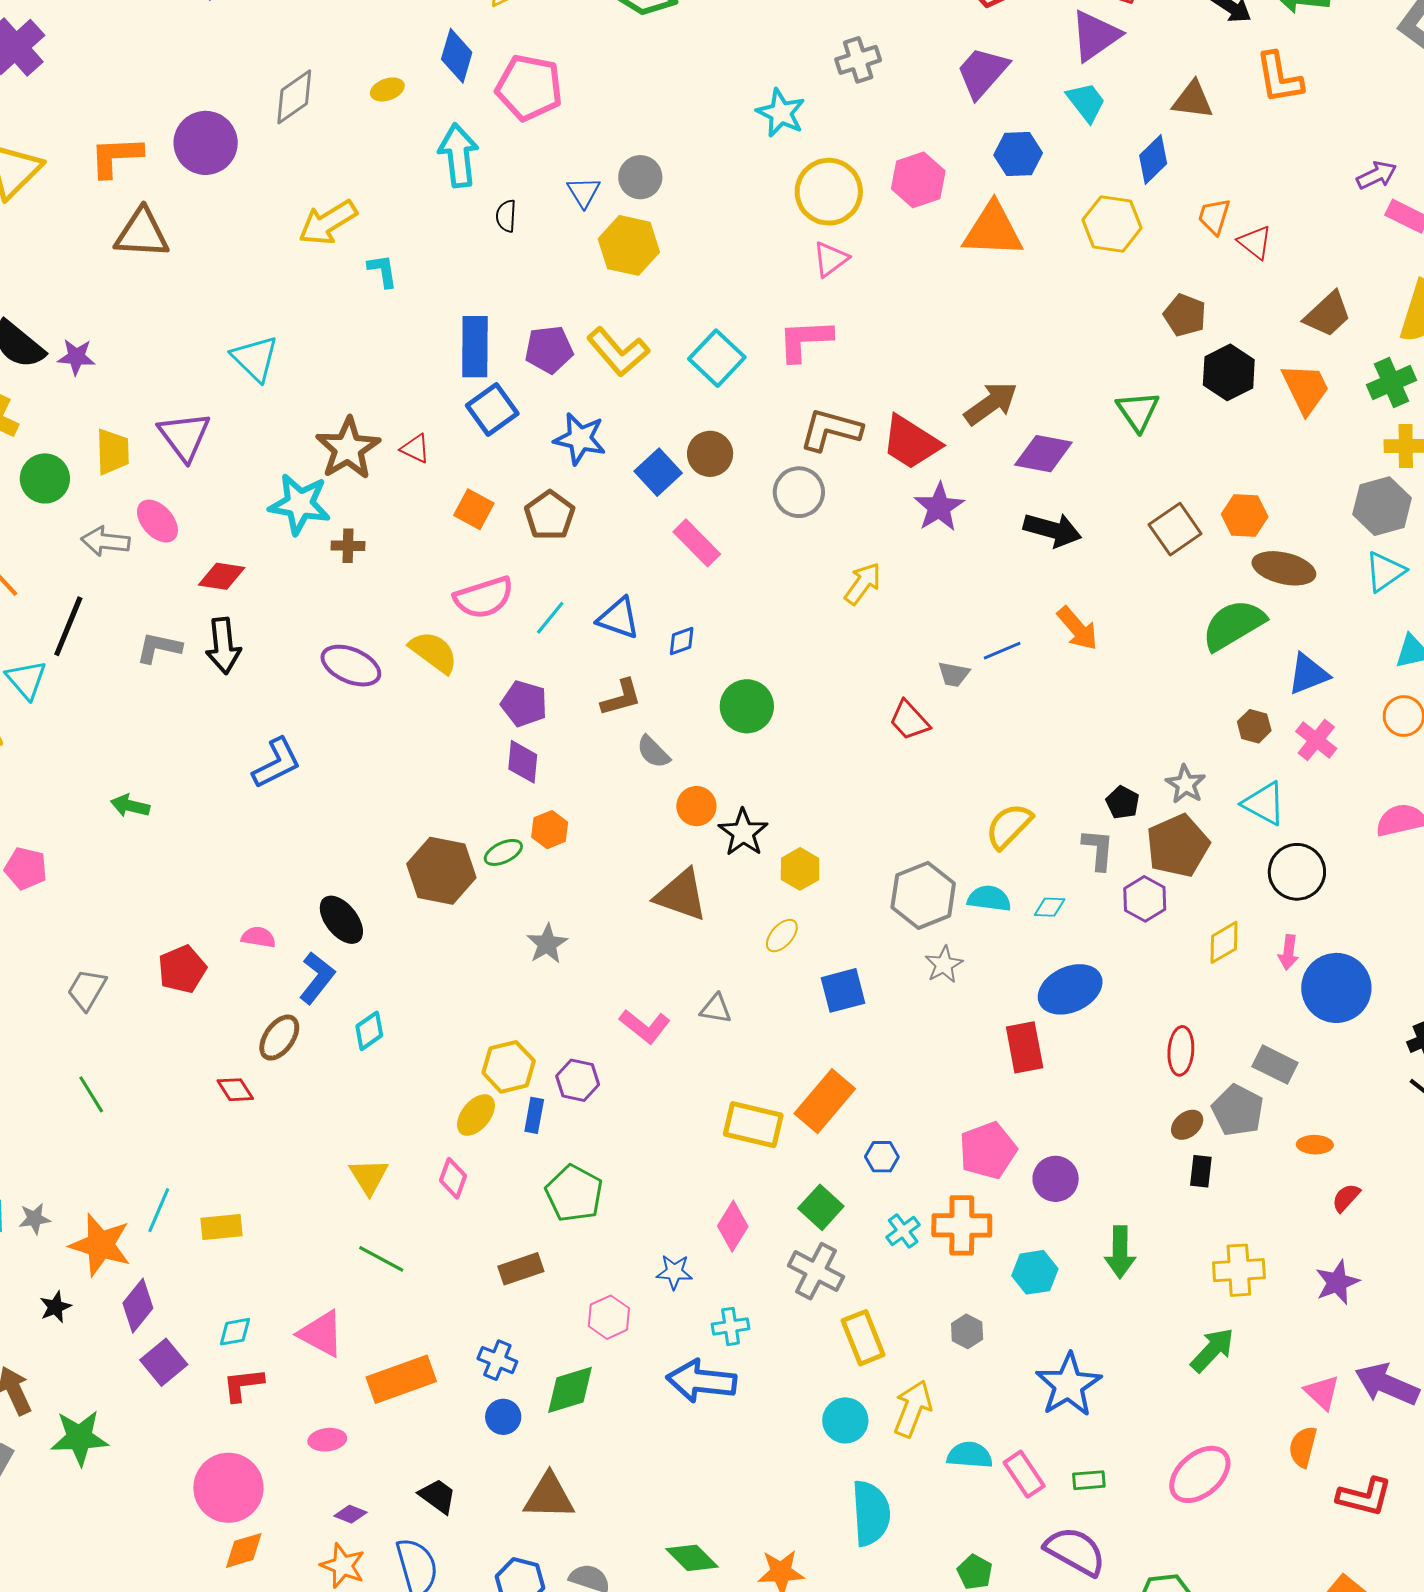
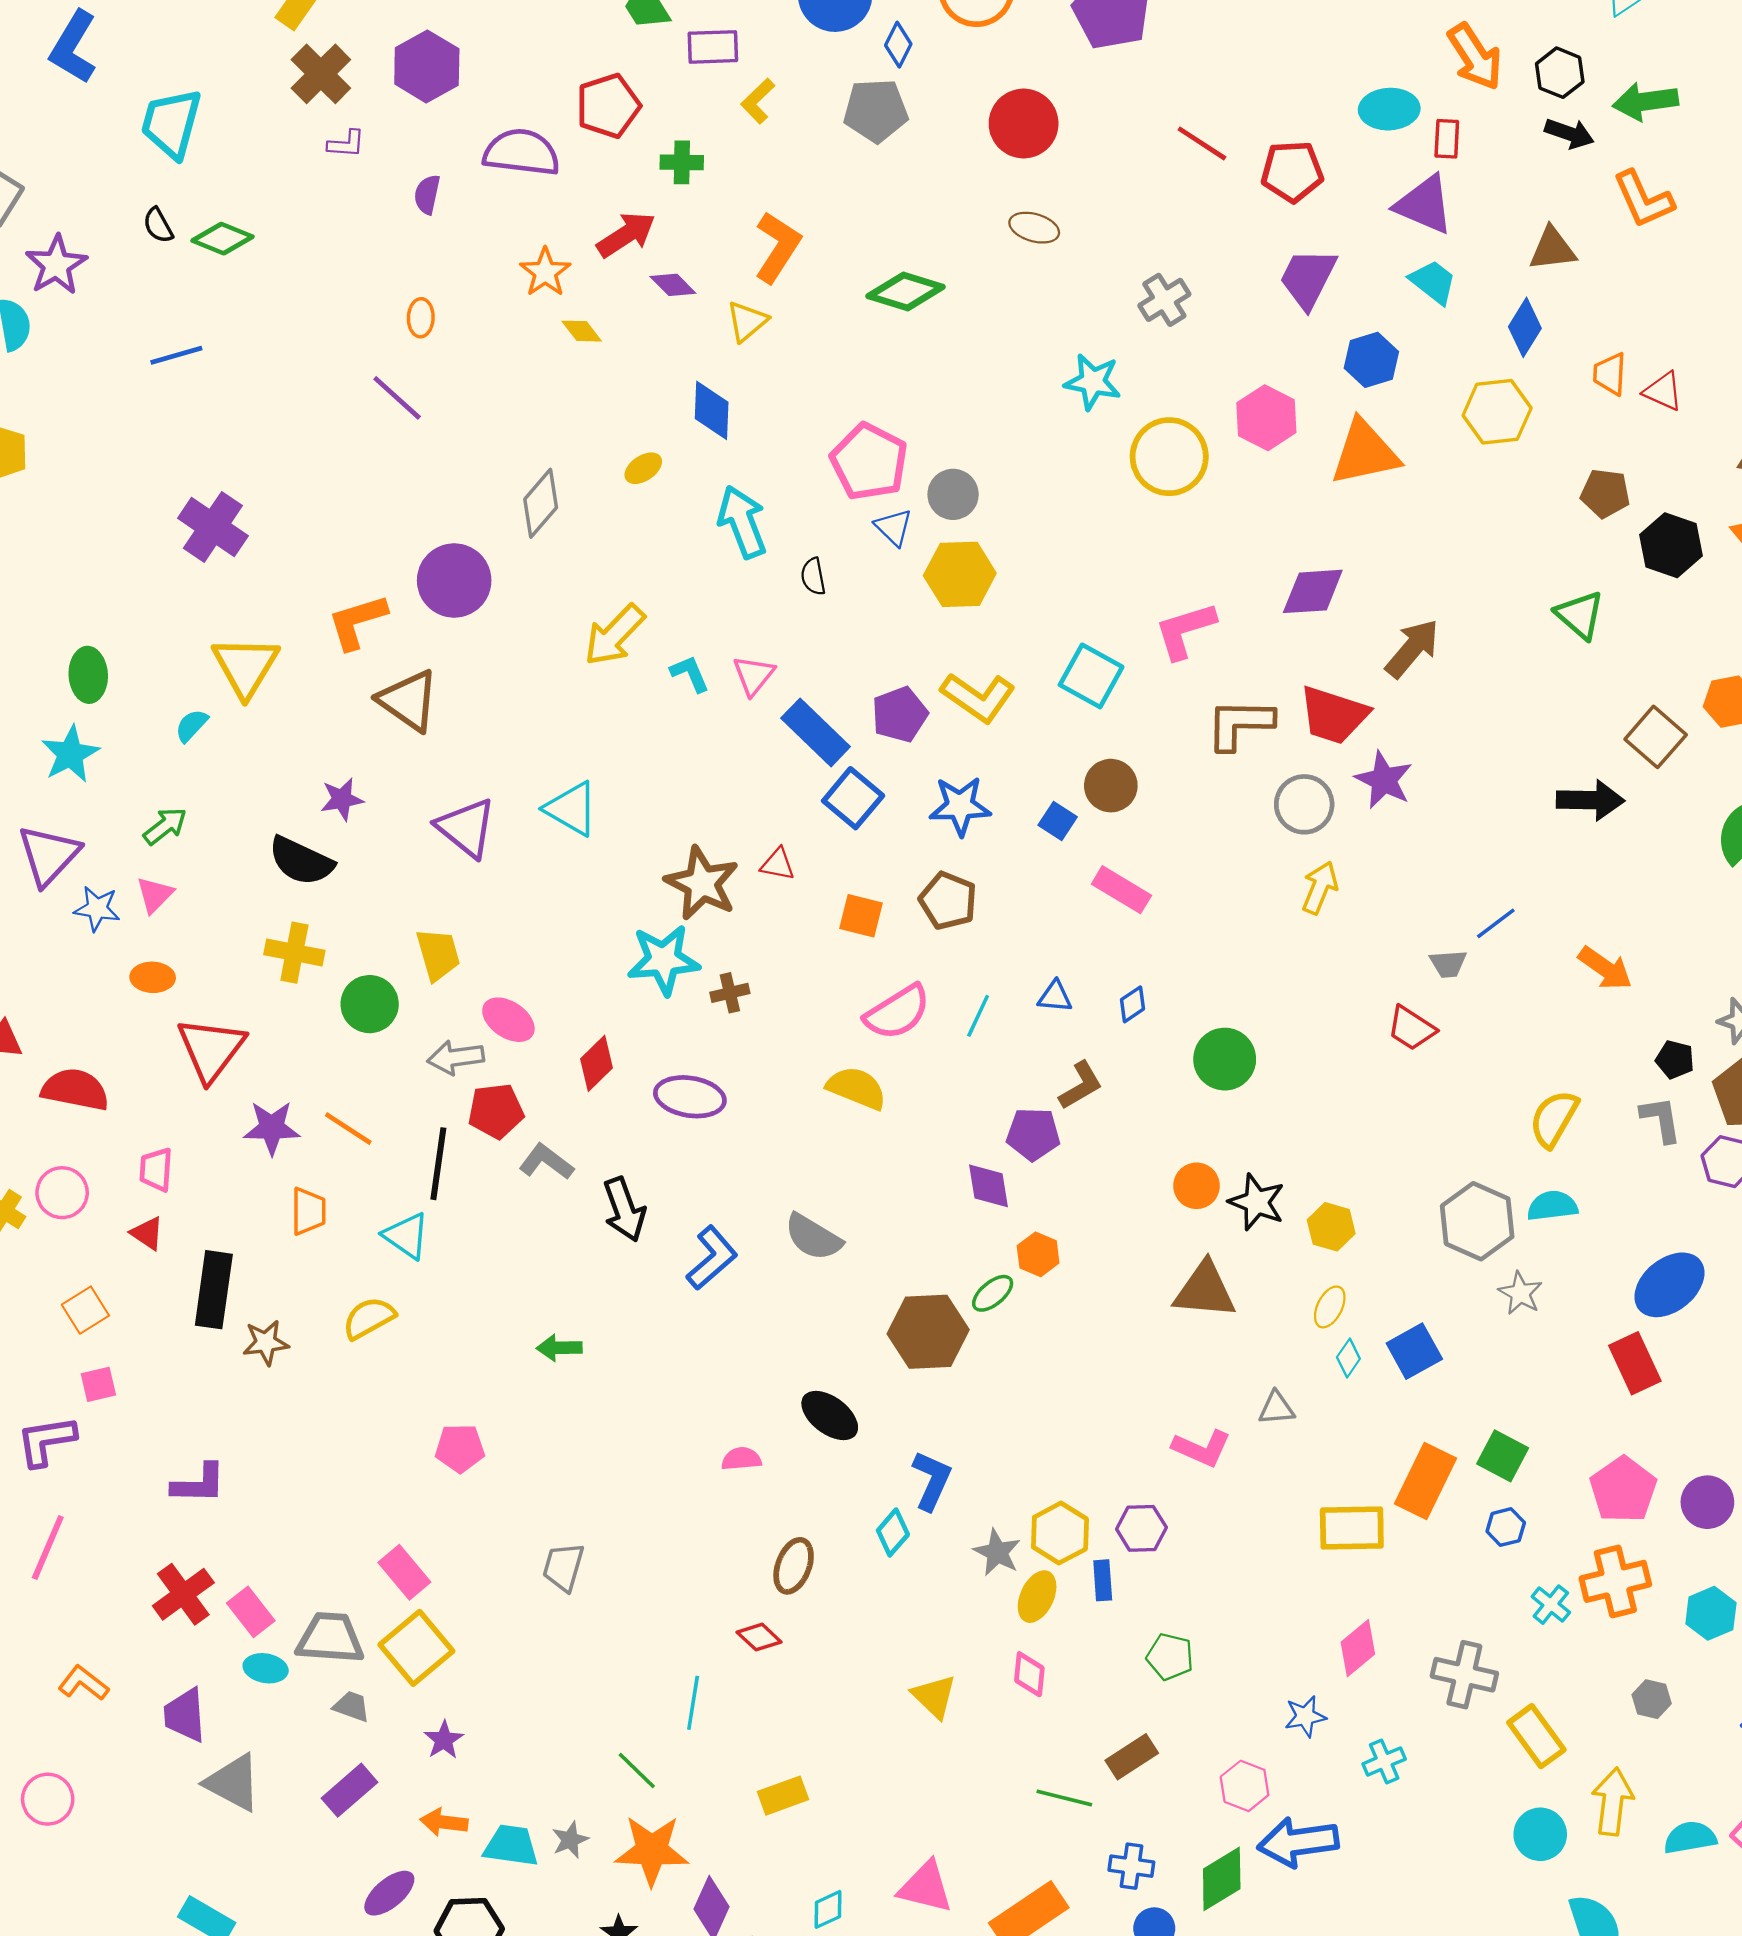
purple triangle: (1095, 36) -> (1424, 205), turned -48
pink pentagon: (529, 88) -> (869, 462), moved, turned 30
brown triangle: (142, 233) -> (409, 701), turned 46
pink triangle: (831, 259) -> (754, 675), moved
blue rectangle: (475, 347) -> (816, 732), turned -32
purple star: (76, 357) -> (342, 799), moved
purple triangle: (184, 436) -> (466, 828), moved
purple diamond: (1043, 454) -> (1313, 591), moved
blue square: (658, 472) -> (1058, 821), size x0.7
gray circle: (799, 492) -> (1304, 804), moved
black arrow: (1052, 530) -> (1590, 800), moved
red diamond: (222, 576) -> (596, 1063), turned -39
blue triangle: (618, 618) -> (1055, 997), size x0.7
orange arrow: (1077, 629) -> (1605, 968), moved
black arrow: (223, 646) -> (624, 1209), moved
gray L-shape: (159, 648) -> (546, 1162), turned 39
purple ellipse: (351, 666) -> (690, 1097), moved
purple pentagon: (524, 704) -> (1033, 1134), moved
gray semicircle: (653, 752) -> (813, 1237), moved, size x1.4
cyan diamond: (1050, 907) -> (1348, 1358), moved, turned -44
gray star: (547, 944) -> (997, 1552), moved
red pentagon: (182, 969) -> (496, 1111), moved, turned 30
blue L-shape: (317, 978) -> (932, 1480), moved
green line: (91, 1094) -> (637, 1770), moved
green pentagon: (574, 1193) -> (1170, 1657), size x0.7
green square: (821, 1207) -> (1503, 1456), moved
cyan line: (159, 1210) -> (693, 1703), moved
pink diamond: (733, 1226) -> (1358, 1648), turned 33
green line: (381, 1259) -> (1064, 1798), moved
blue arrow: (701, 1381) -> (1298, 1842), moved

